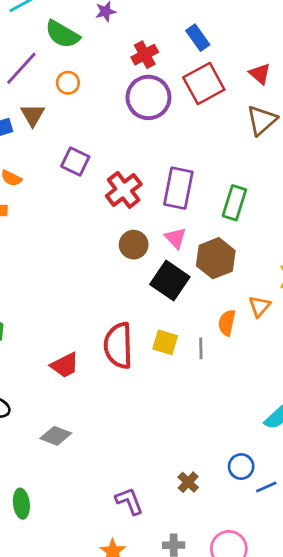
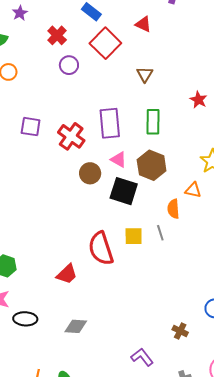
purple circle: (148, 97) -> (69, 65), size x0.6
brown triangle: (262, 120) -> (145, 74), moved, size x0.7
orange triangle: (259, 306) -> (193, 190), turned -42

